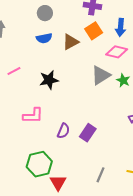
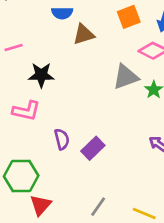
brown triangle: (71, 42) -> (84, 34), moved
black star: (49, 80) -> (41, 75), moved
purple semicircle: (63, 131) -> (62, 139), turned -49

